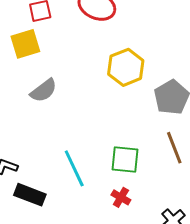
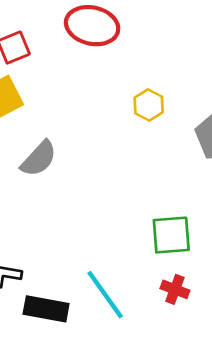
yellow hexagon: (126, 67) -> (149, 105), size x0.6
cyan line: (74, 168) -> (105, 295), moved

